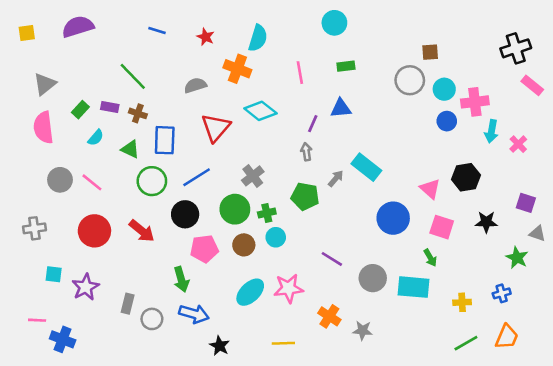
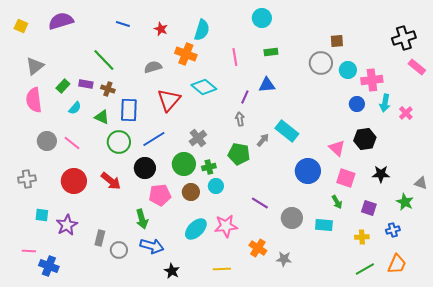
yellow square: (27, 33) -> (21, 26), turned 32
blue circle: (447, 121) -> (357, 104), moved
purple square: (526, 203) -> (369, 208), moved
cyan rectangle: (414, 287) -> (324, 225), size x0.7

